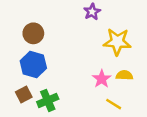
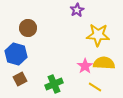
blue hexagon: (33, 64) -> (16, 54), moved
yellow semicircle: (124, 75) -> (104, 63), size x1.5
green cross: (48, 100) -> (54, 84), moved

